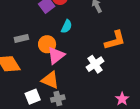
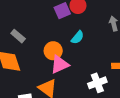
gray rectangle: (21, 38) -> (18, 36), moved, turned 40

